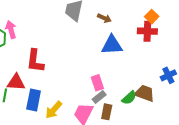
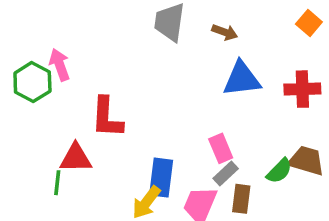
red cross: (147, 31) -> (302, 89), moved
blue rectangle: (34, 100) -> (161, 178), moved

